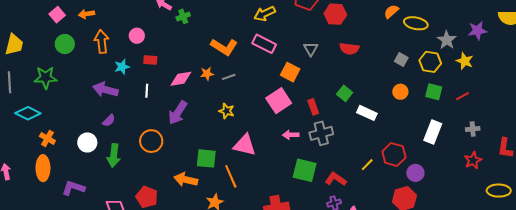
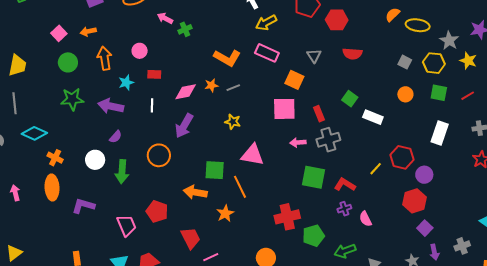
green star: (46, 78) -> (72, 99), moved
pink square: (279, 101) -> (284, 109), turned 35

